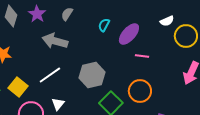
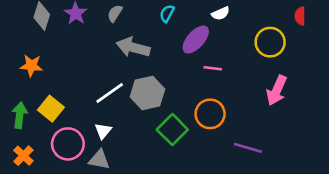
white semicircle: (167, 21) -> (221, 13), moved
cyan semicircle: (104, 25) -> (167, 13), moved
gray arrow: (55, 41) -> (133, 47), moved
white line: (50, 75) -> (110, 93), moved

